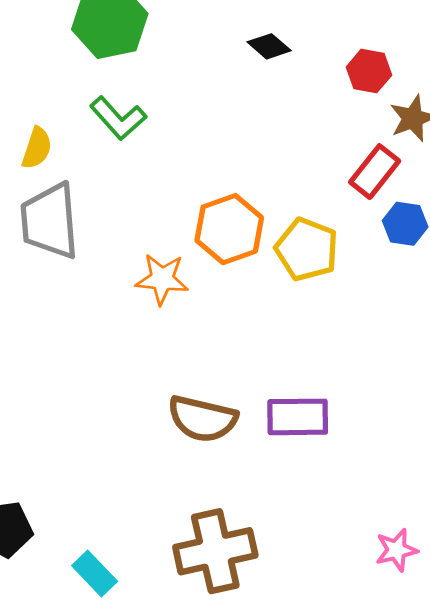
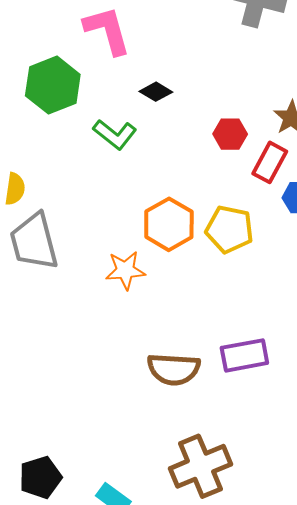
black diamond: (269, 46) -> (156, 92), moved
red hexagon: (369, 71) -> (230, 134), moved
green L-shape: (118, 118) -> (115, 134), moved

